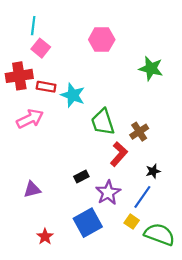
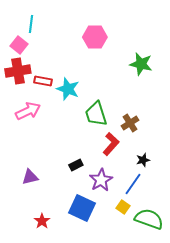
pink square: (41, 48) -> (19, 45), moved
blue square: (88, 223) -> (82, 208), turned -36

